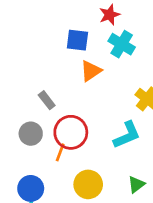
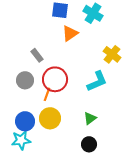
yellow circle: (88, 184) -> (50, 118), moved
green triangle: (136, 184) -> (90, 118), moved

